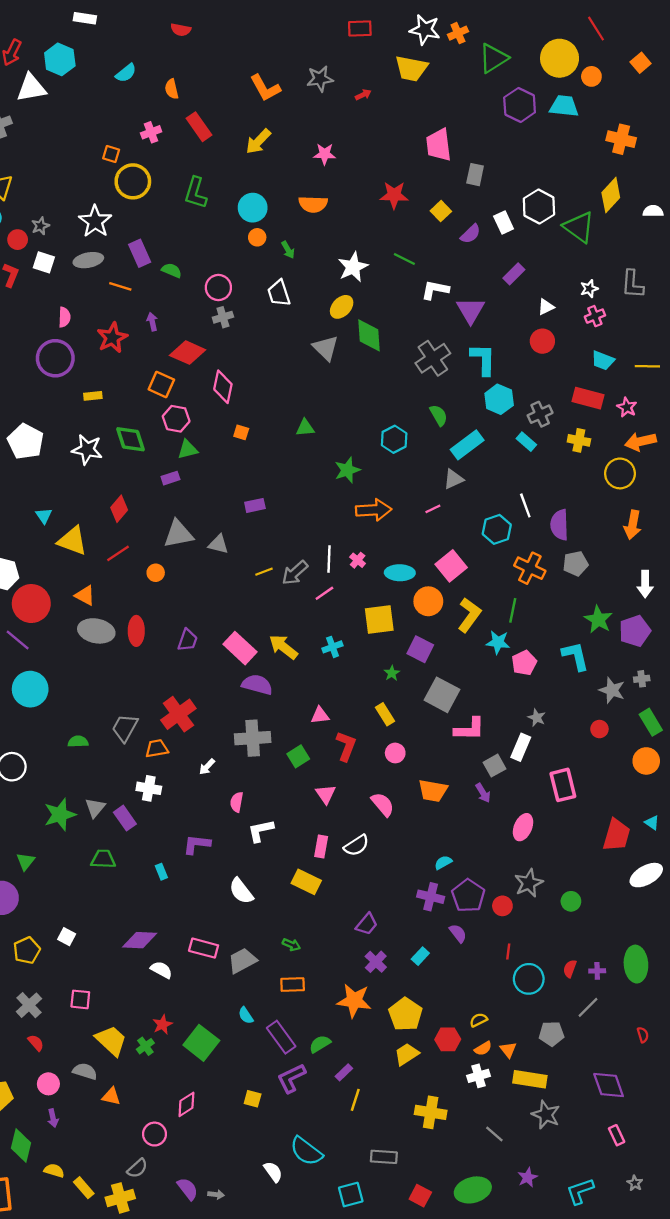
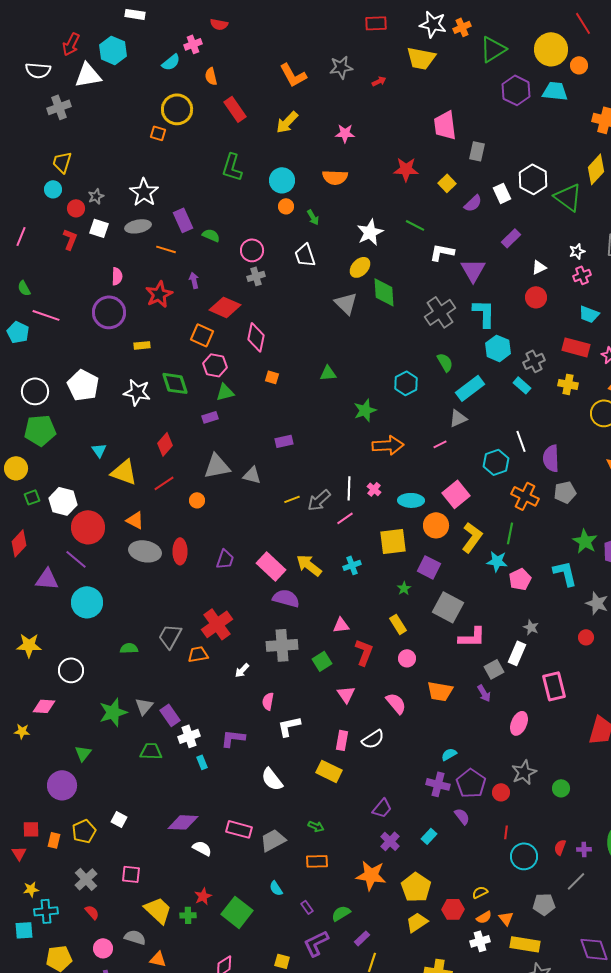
pink cross: (151, 132) -> (193, 44), moved
yellow circle: (133, 181) -> (177, 109), moved
white cross: (149, 788) -> (189, 736), moved, turned -30
purple rectangle: (281, 1037) -> (307, 907), size x0.5
green cross: (145, 1046) -> (188, 915), turned 35

